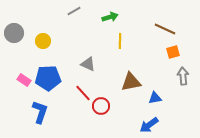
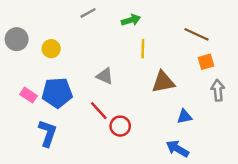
brown triangle: (131, 82) -> (163, 82), moved
blue arrow: (149, 125) -> (177, 149), turned 66

